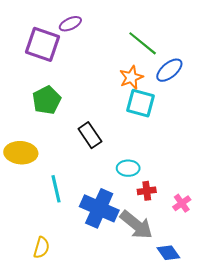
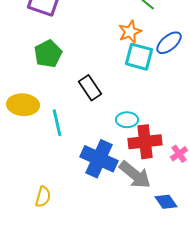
blue ellipse: (169, 70) -> (169, 43), moved
cyan line: (56, 189) -> (57, 123), moved
red cross: (147, 191) -> (145, 142), size x1.8

